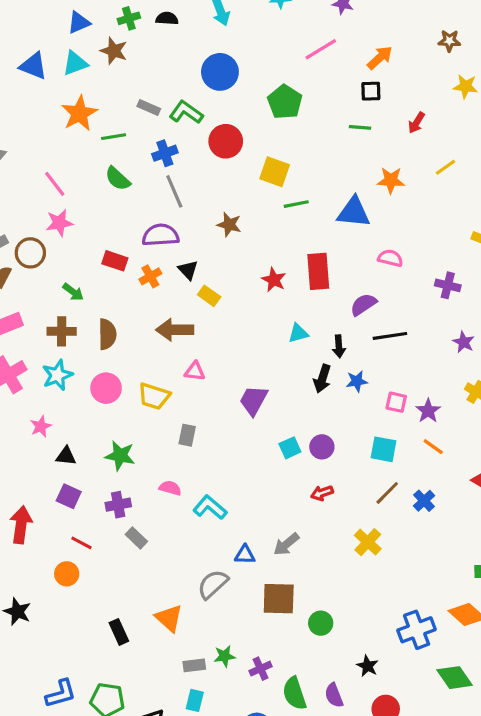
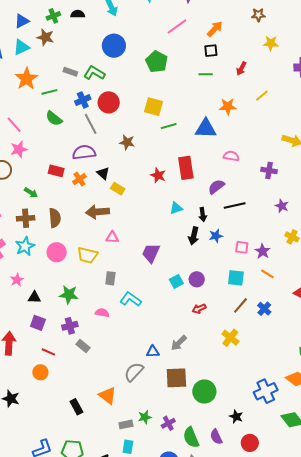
red circle: (226, 141) -> (109, 102), moved
cyan L-shape: (210, 507) -> (131, 299), moved
green circle: (321, 623) -> (204, 392), size x1.5

